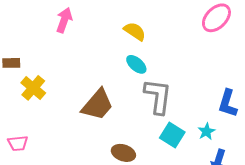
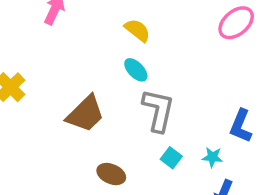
cyan star: (206, 131) -> (212, 157), turned 30
cyan square: (172, 135) -> (171, 158), size x0.7

